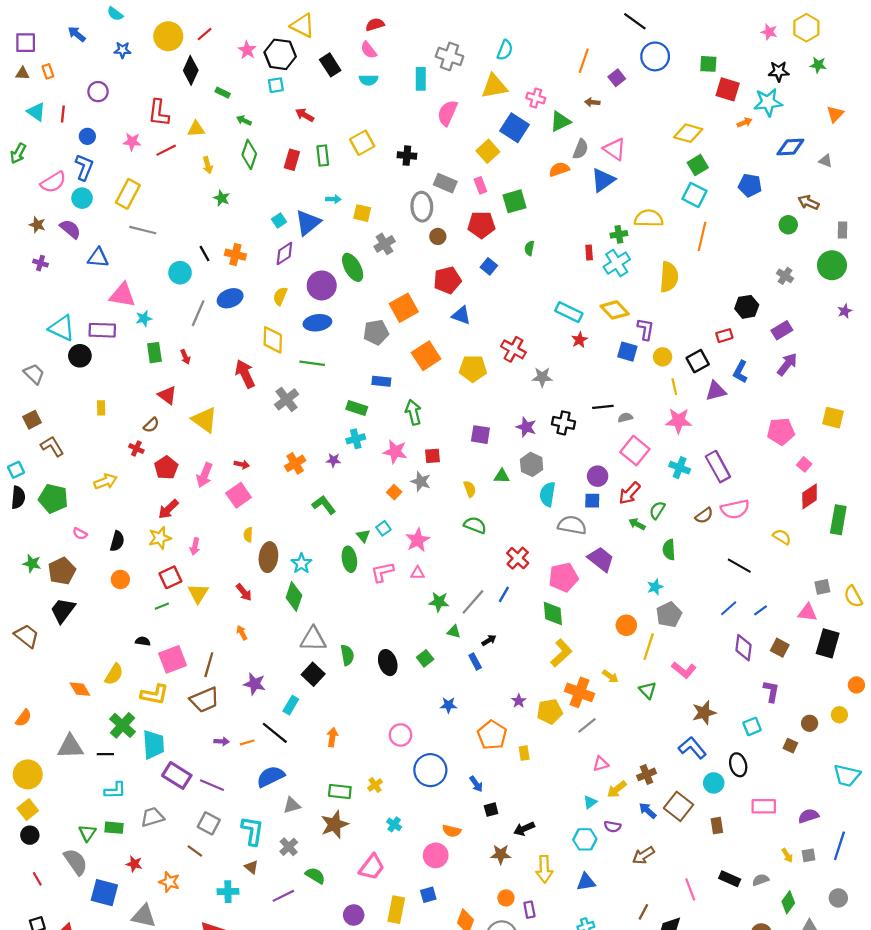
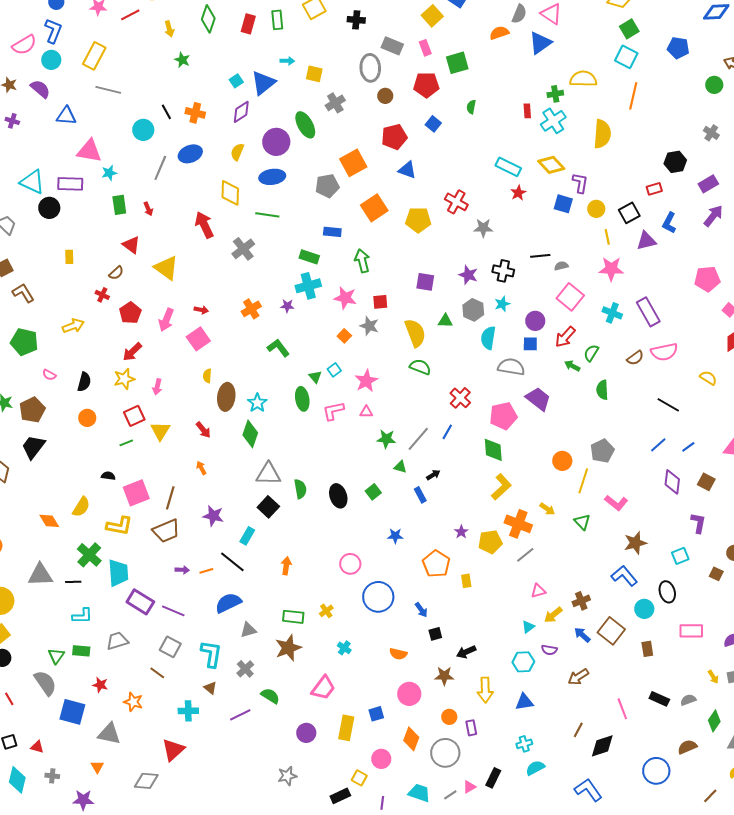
cyan cross: (356, 439) -> (308, 286), size x1.4
yellow semicircle: (470, 489) -> (415, 333), size x1.8
cyan star: (655, 587) -> (502, 304), moved
pink circle: (436, 855) -> (409, 694), moved

